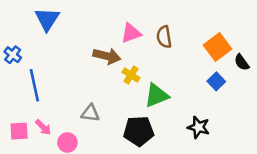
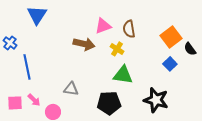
yellow cross: (131, 75) -> (117, 49), moved
green triangle: (156, 95) -> (123, 75), turned 30
black star: (198, 127) -> (156, 100), size x1.4

